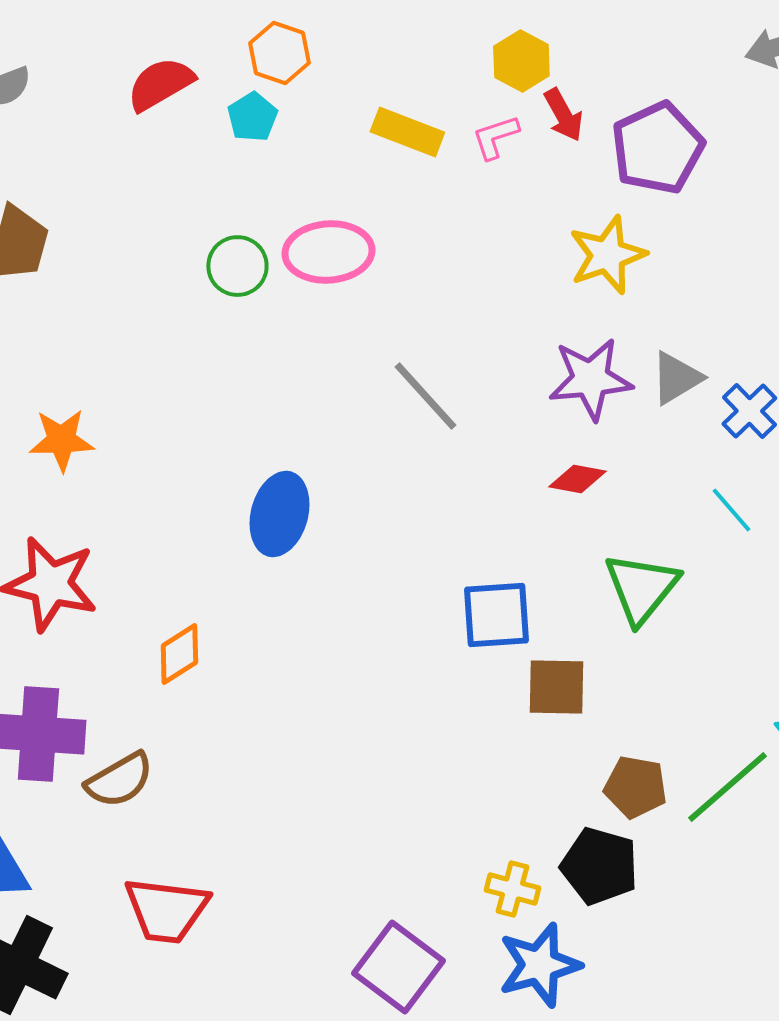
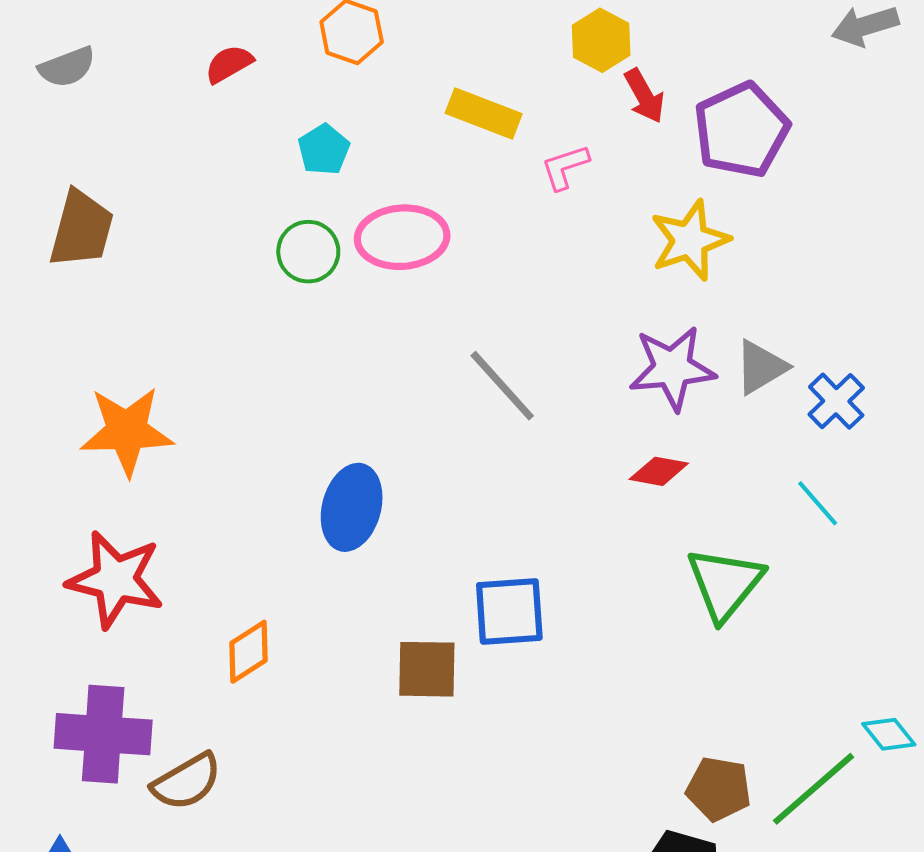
red semicircle: (160, 84) -> (229, 64), size x0.7
cyan pentagon: (252, 117) -> (324, 150), moved
pink L-shape: (495, 137) -> (565, 167), moved
orange star: (61, 440) -> (127, 431), size x1.4
blue square: (496, 615) -> (509, 611), moved
brown square: (556, 687) -> (427, 669), moved

